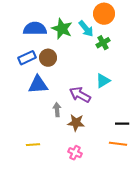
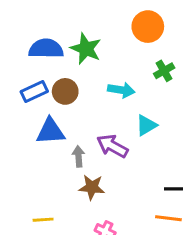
cyan arrow: (86, 29) -> (121, 90), moved, turned -42
green cross: (103, 43) -> (164, 71), moved
gray arrow: (57, 110) -> (78, 156), moved
brown star: (76, 123) -> (92, 187), moved

